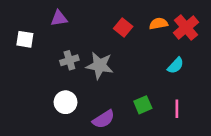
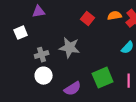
white square: (25, 39) -> (21, 33), moved, turned -32
gray cross: (69, 60) -> (42, 55), moved
green square: (143, 105) -> (103, 78), size x1.5

